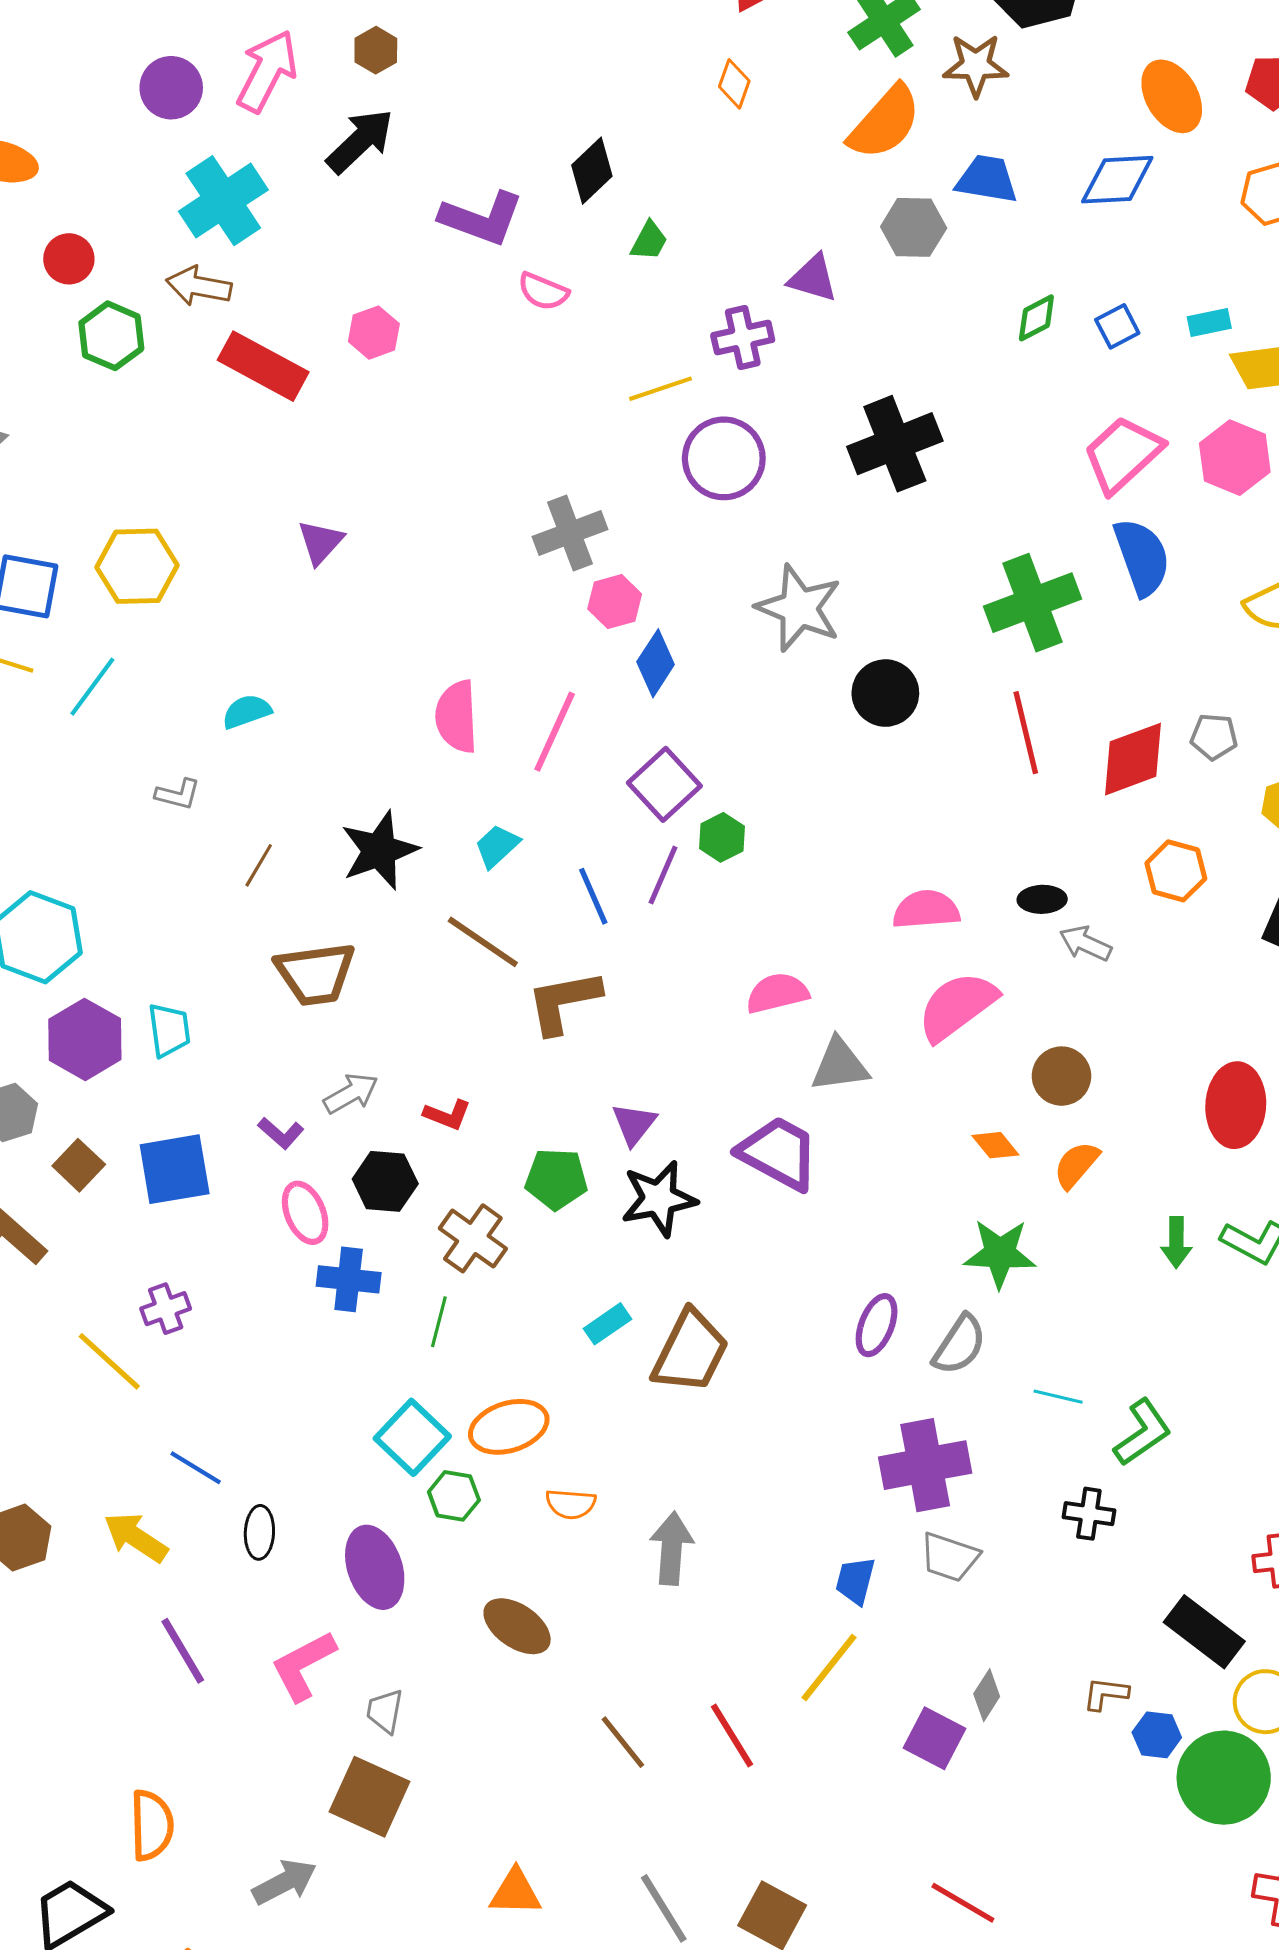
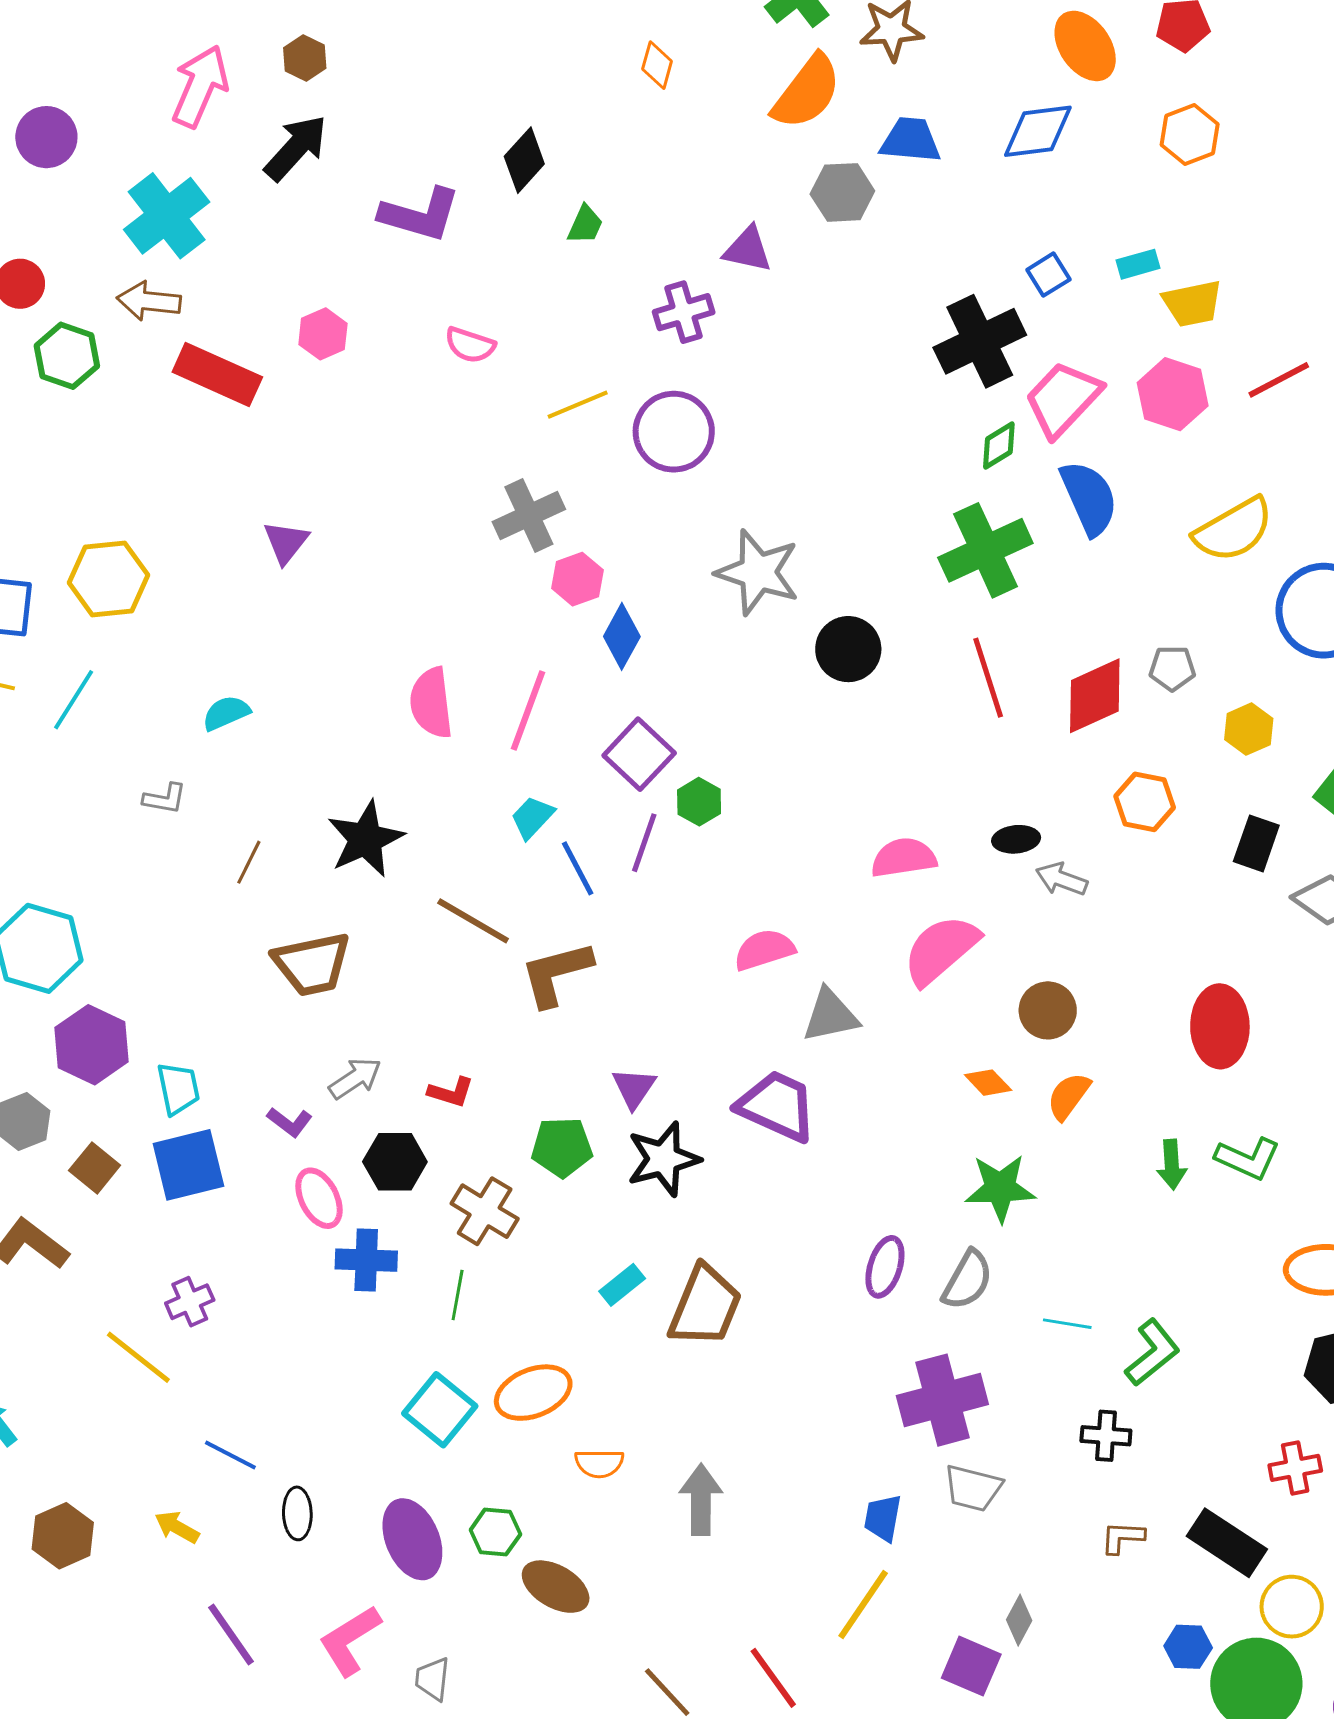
purple circle: (171, 88) -> (46, 137), moved
pink semicircle: (543, 291) -> (470, 345), moved
green diamond: (1036, 318) -> (999, 445), moved
yellow line: (660, 389) -> (578, 405), moved
black cross: (895, 444) -> (980, 341), moved
cyan trapezoid: (497, 846) -> (532, 817), moved
cyan trapezoid: (169, 1030) -> (178, 1089), moved
green hexagon: (454, 1496) -> (495, 1532), moved
yellow arrow: (136, 1537) -> (177, 1527), size x0.7
brown L-shape: (1106, 1694) -> (1122, 1537), moved

